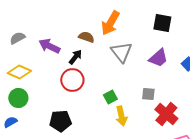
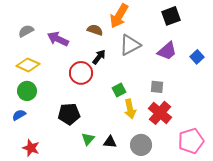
black square: (162, 23) -> (171, 16), turned -30
gray triangle: (121, 52) -> (130, 45), turned 40
black arrow: (75, 57) -> (99, 57), moved
red cross: (166, 114) -> (160, 113), moved

